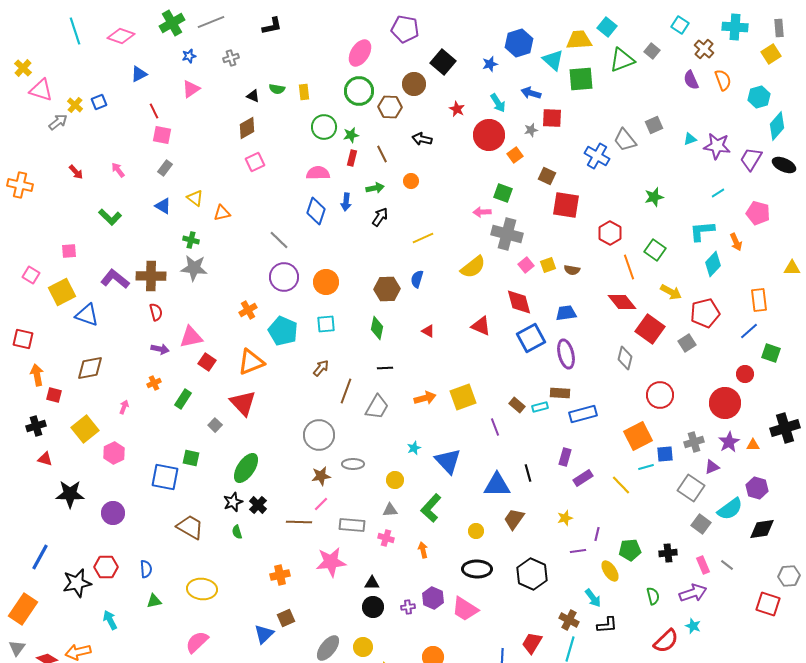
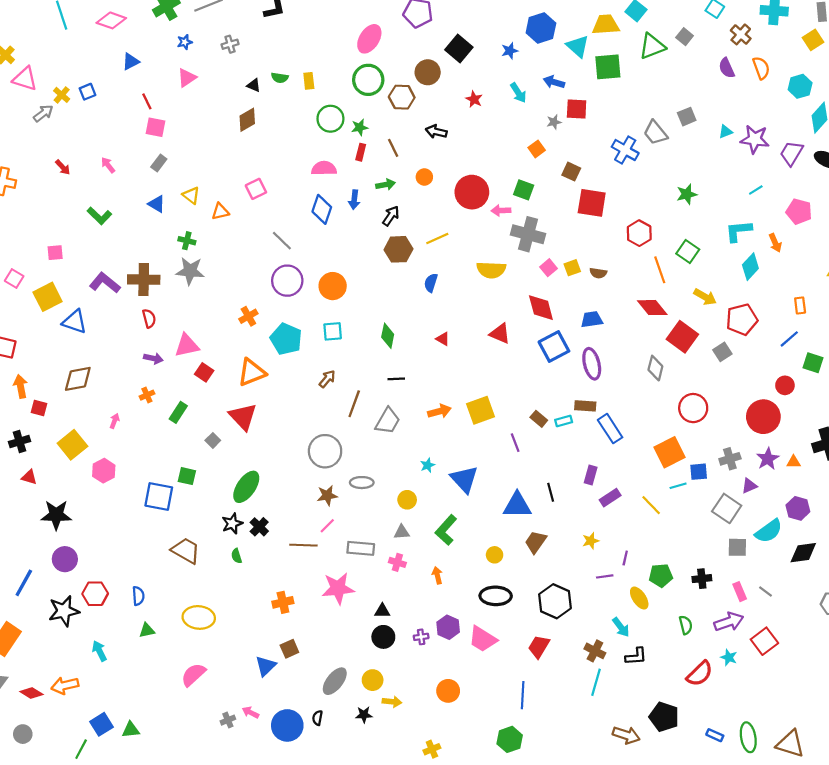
red circle: (489, 135) -> (472, 192), moved
pink square: (255, 162) -> (256, 189), moved
yellow semicircle: (473, 267) -> (491, 270), turned 40
brown hexagon: (387, 289) -> (398, 249), moved
orange rectangle: (759, 300) -> (800, 305), size x0.7
blue rectangle: (583, 414) -> (610, 429), turned 72
purple circle: (113, 513) -> (65, 559), moved
gray square: (701, 524) -> (737, 547), turned -36
red square: (768, 604) -> (764, 641), moved, turned 35
red trapezoid: (532, 643) -> (539, 647), moved

